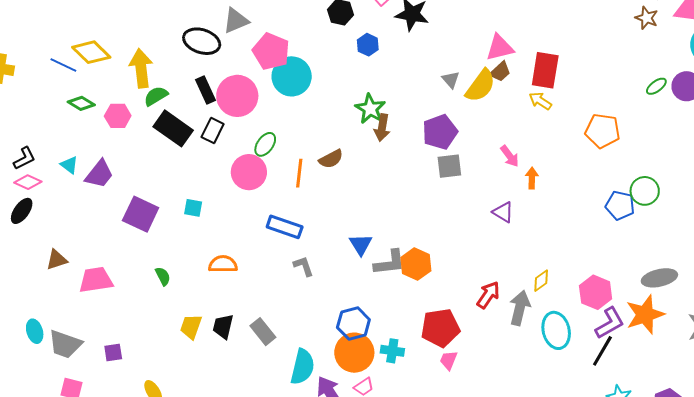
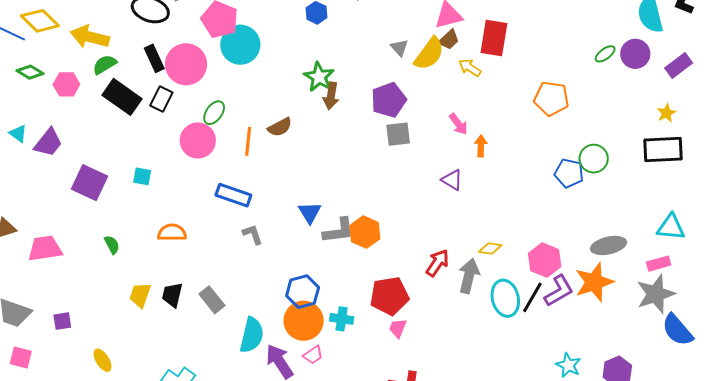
yellow arrow: (141, 68) -> (90, 37), turned -69
yellow arrow: (540, 101) -> (470, 68), moved
yellow diamond: (541, 281) -> (490, 248), turned 45
black line: (602, 351) -> (532, 297), moved

